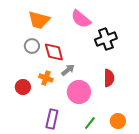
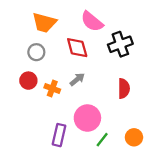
red diamond: (54, 52) -> (77, 48), moved
red circle: (23, 87) -> (28, 81), moved
pink circle: (79, 92) -> (87, 118), moved

